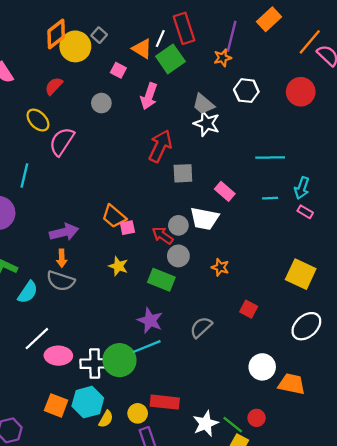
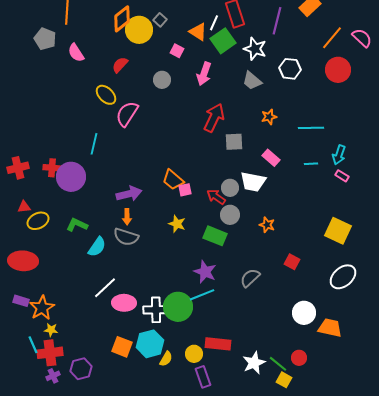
orange line: (310, 42) -> (332, 38), moved
orange star: (223, 58) -> (269, 117), moved
white star: (207, 123) -> (255, 49), moved

